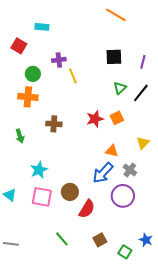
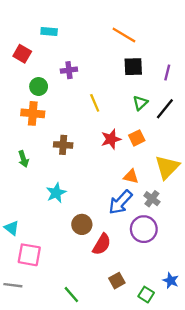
orange line: (116, 15) -> (124, 35), moved
yellow line: (73, 76) -> (95, 103), moved
yellow triangle: (143, 143) -> (167, 167), size x1.6
cyan star: (39, 170) -> (56, 193), moved
pink square: (42, 197) -> (29, 255), moved
green line: (62, 239) -> (71, 295), moved

